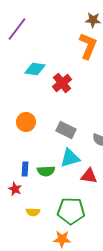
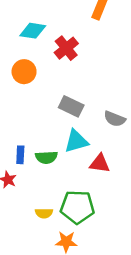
orange circle: (26, 122) -> (24, 72), moved
yellow semicircle: (33, 212) -> (44, 213), moved

